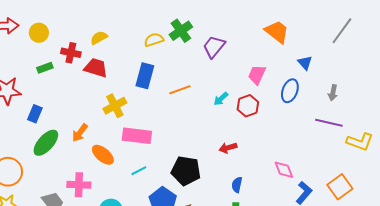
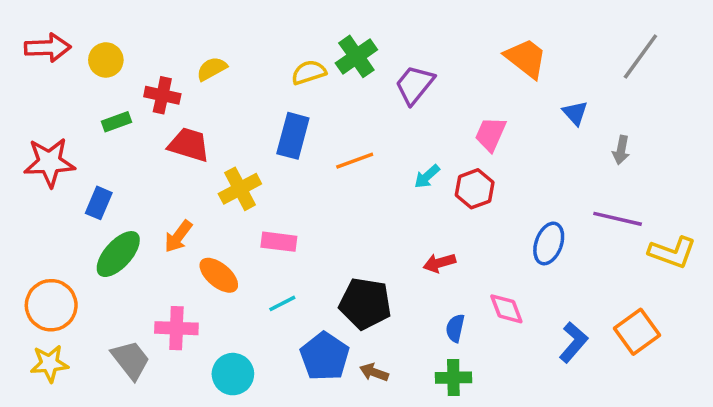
red trapezoid: (96, 68) -> (189, 145), moved
blue ellipse: (290, 91) -> (549, 243), moved
gray arrow: (333, 93) -> (621, 150), moved
pink rectangle: (137, 136) -> (279, 242), size x0.7
pink diamond: (284, 170) -> (506, 309), moved

